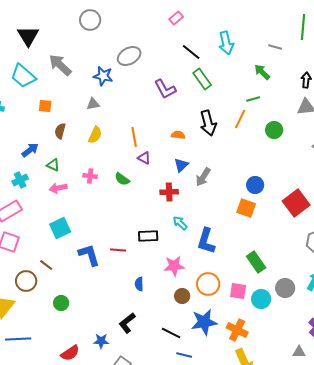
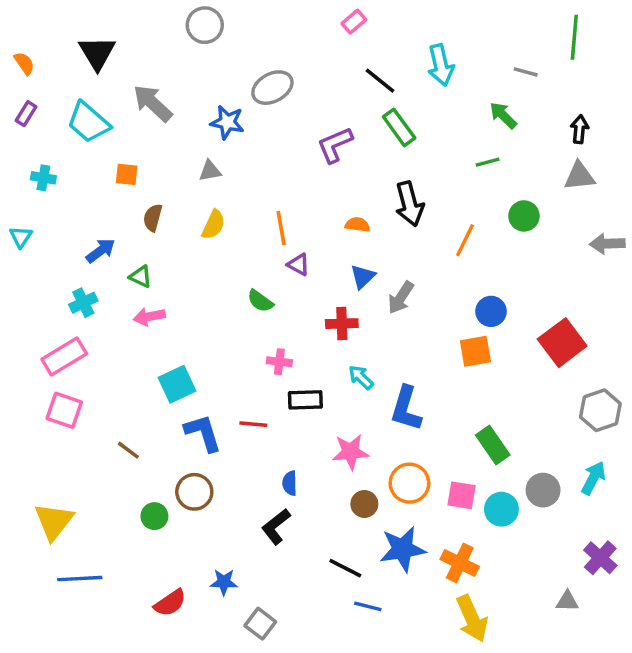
purple L-shape: (165, 89) -> (335, 145), turned 95
orange line: (240, 119) -> (465, 240), moved
pink cross: (90, 176) -> (279, 362), moved
orange square: (246, 208) -> (475, 351), turned -30
cyan square: (60, 228) -> (177, 384), moved
brown circle: (26, 281) -> (194, 492), moved
black L-shape: (127, 323) -> (276, 527), moved

